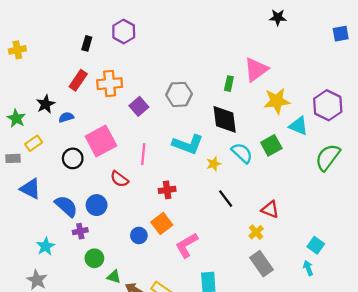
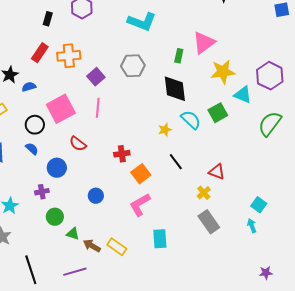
cyan L-shape: (188, 144) -> (142, 22), moved
pink line: (143, 154) -> (98, 108), moved
blue semicircle: (66, 206) -> (32, 149), moved, size x0.6
orange square: (162, 224) -> (141, 174), moved

